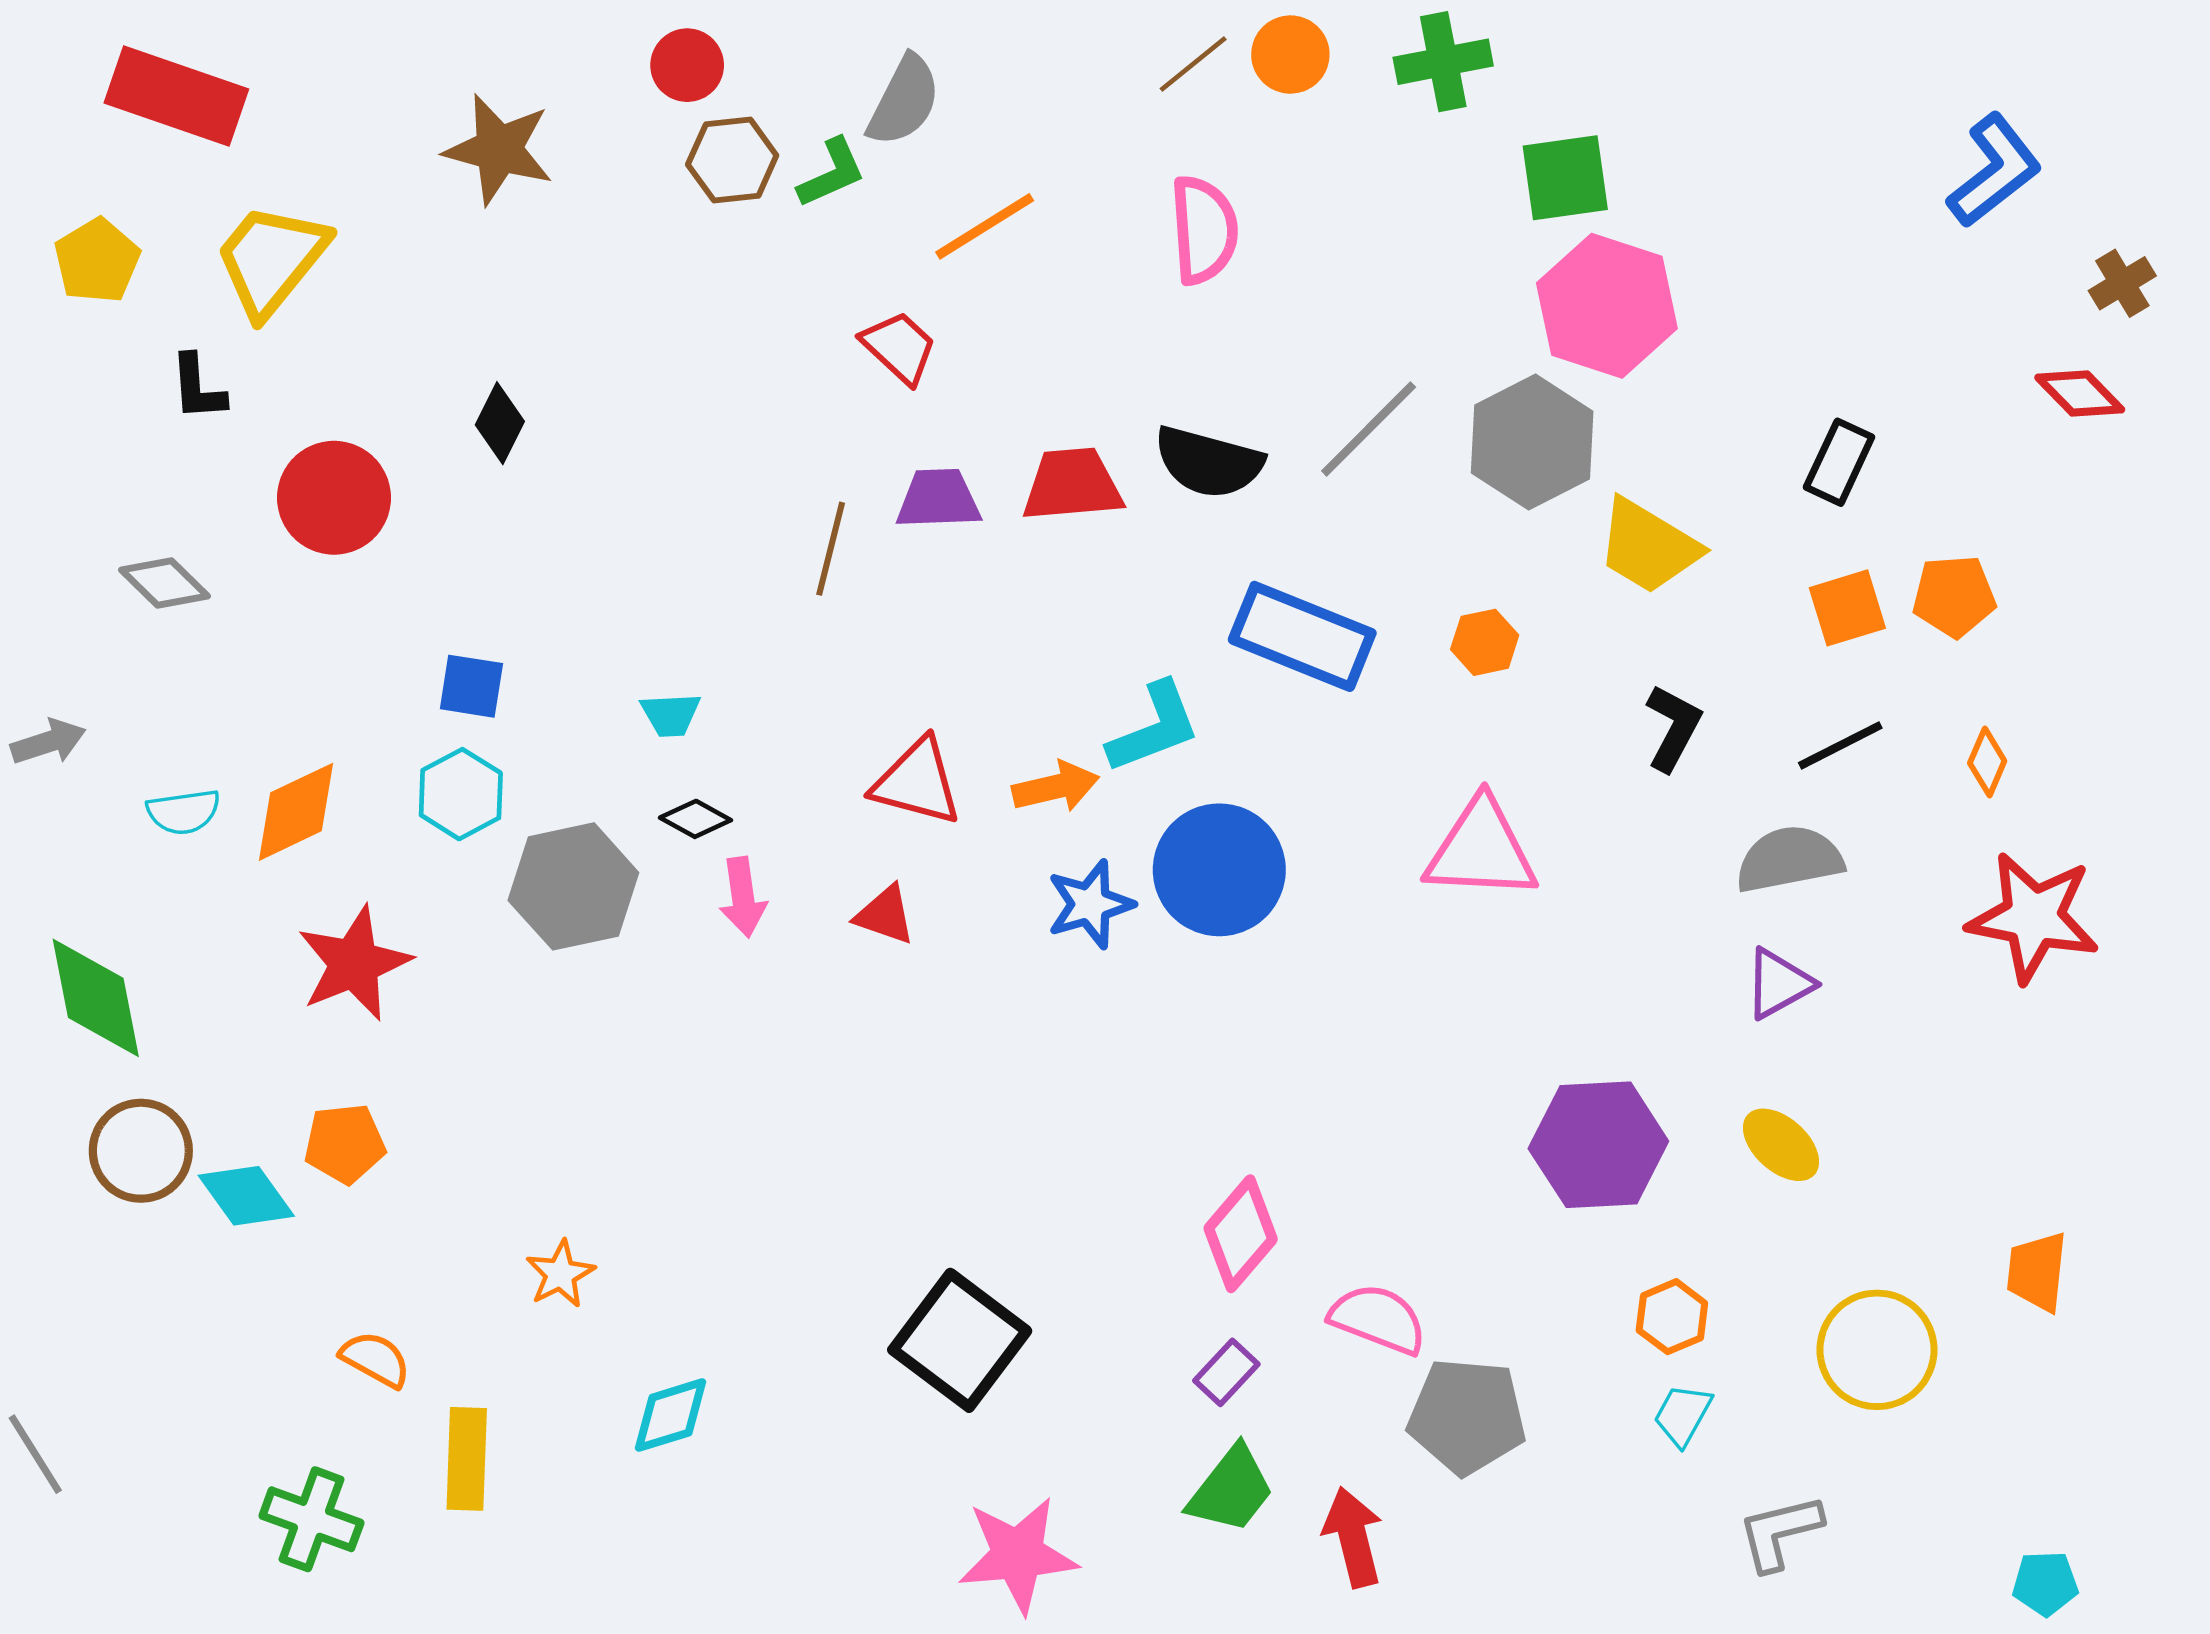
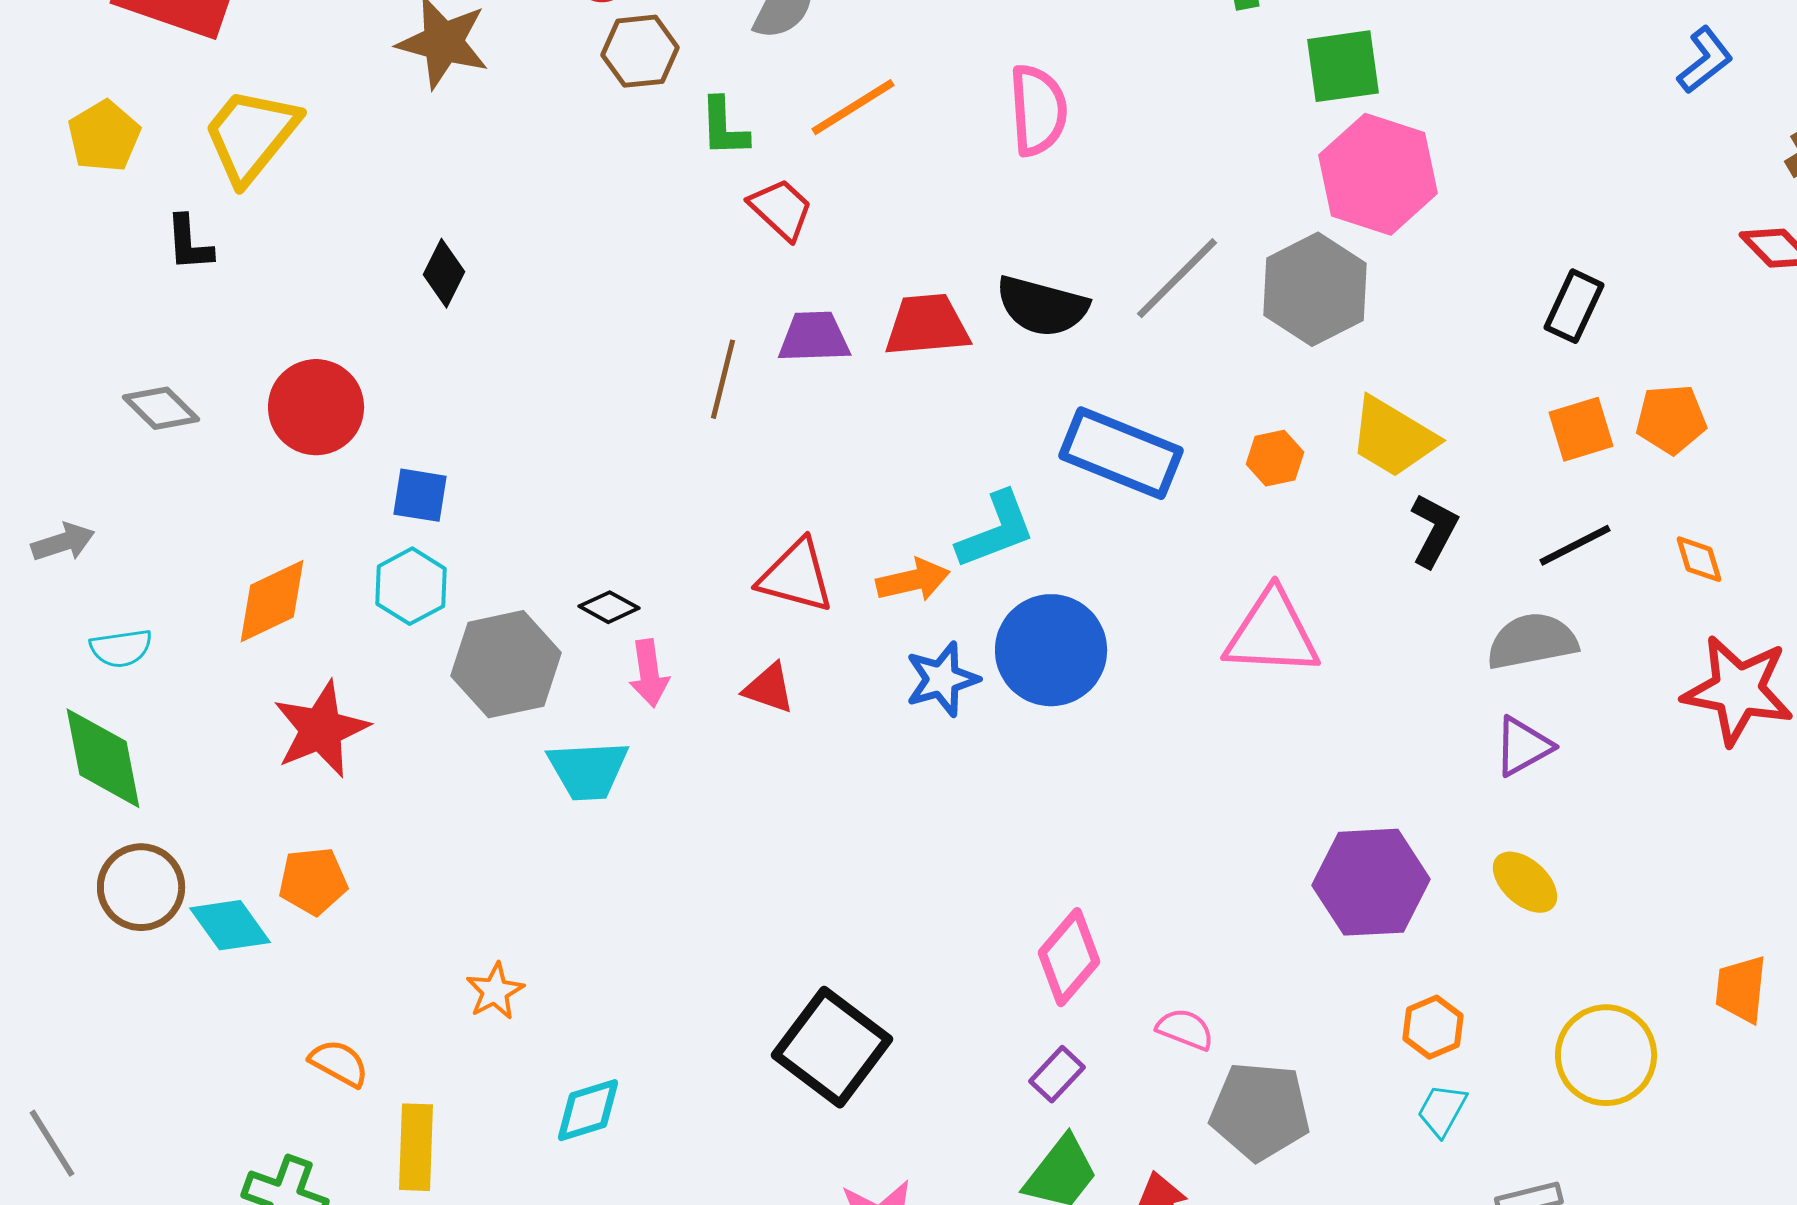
blue L-shape: (1994, 171) -> (1705, 60), size x0.7
green L-shape: (832, 173) -> (724, 127), moved, turned 112
red circle: (334, 498) -> (316, 407), moved
yellow trapezoid: (1648, 546) -> (1393, 437), moved
cyan trapezoid: (671, 715) -> (588, 770), moved, size x1.6
orange diamond: (1987, 762) -> (1699, 559), turned -40
cyan semicircle: (183, 812) -> (121, 648), moved
pink semicircle: (1378, 1319) -> (1185, 1029), size x0.7

